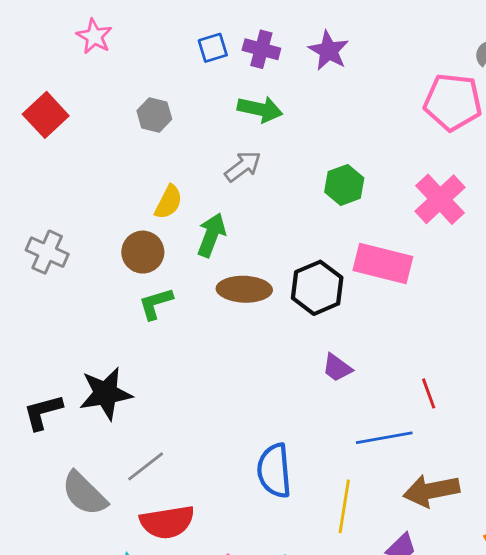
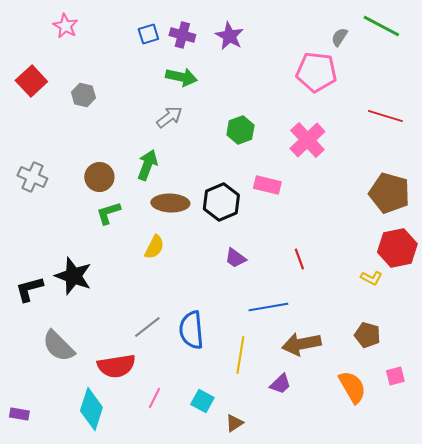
gray hexagon: (154, 115) -> (83, 95), moved
yellow semicircle: (169, 202) -> (154, 247), moved
pink rectangle: (383, 264) -> (267, 185), size x0.7
black star: (106, 393) -> (73, 276), turned 30
red line: (429, 393) -> (299, 259), moved
gray line: (146, 466) -> (147, 327), moved

